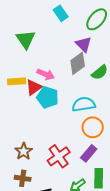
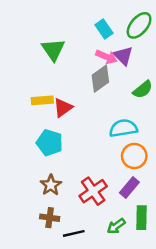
cyan rectangle: (61, 13) -> (104, 29), moved
gray diamond: (78, 63) -> (100, 79), moved
pink arrow: (46, 74) -> (106, 57), moved
cyan pentagon: (48, 97) -> (50, 143), moved

